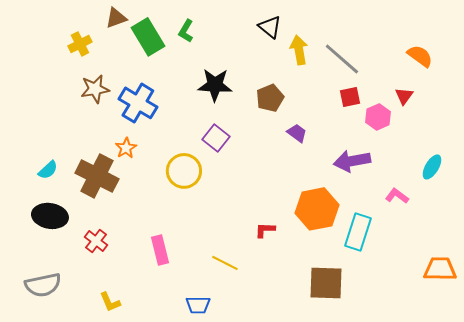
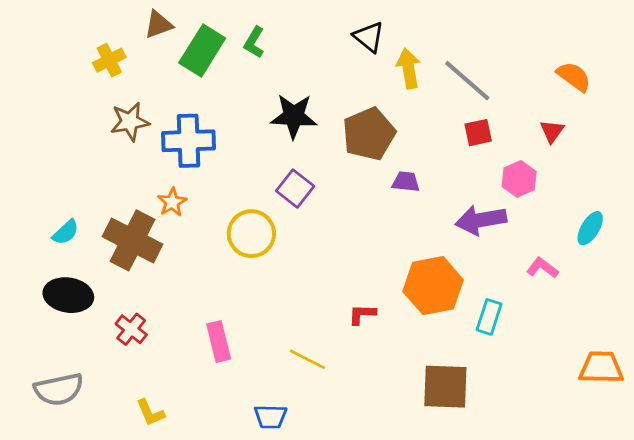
green rectangle: (148, 37) -> (202, 51), turned 63
brown pentagon: (270, 98) -> (369, 134), size x1.4
blue cross: (138, 103) -> (189, 141), turned -33
pink hexagon: (378, 117) -> (519, 179), moved
purple trapezoid: (297, 133) -> (406, 182), turned -30
cyan rectangle: (358, 232) -> (489, 317), size x0.7

